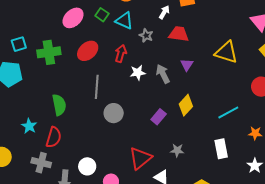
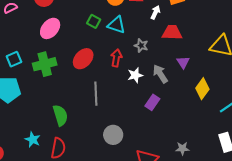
pink ellipse: (73, 18) -> (50, 28), moved
gray star: (146, 35) -> (141, 46), moved
yellow diamond: (186, 105) -> (202, 89), moved
gray circle: (114, 113) -> (113, 135), moved
purple rectangle: (159, 117) -> (152, 102), moved

